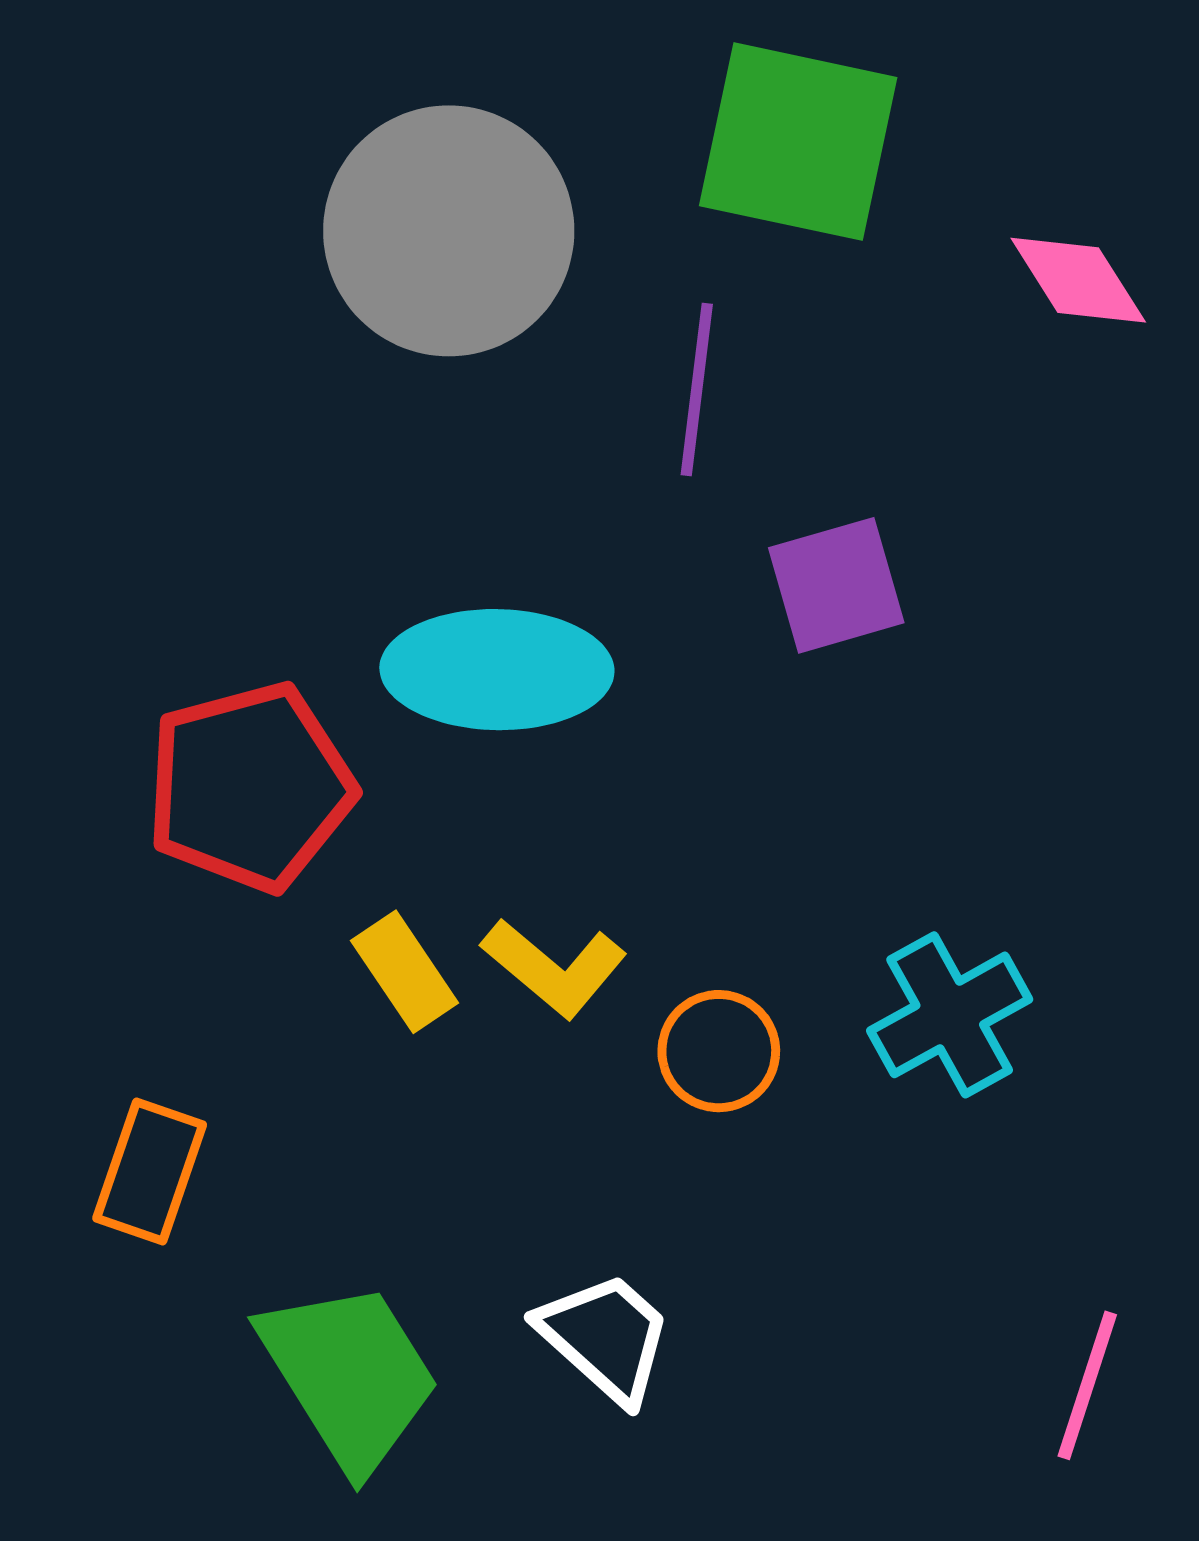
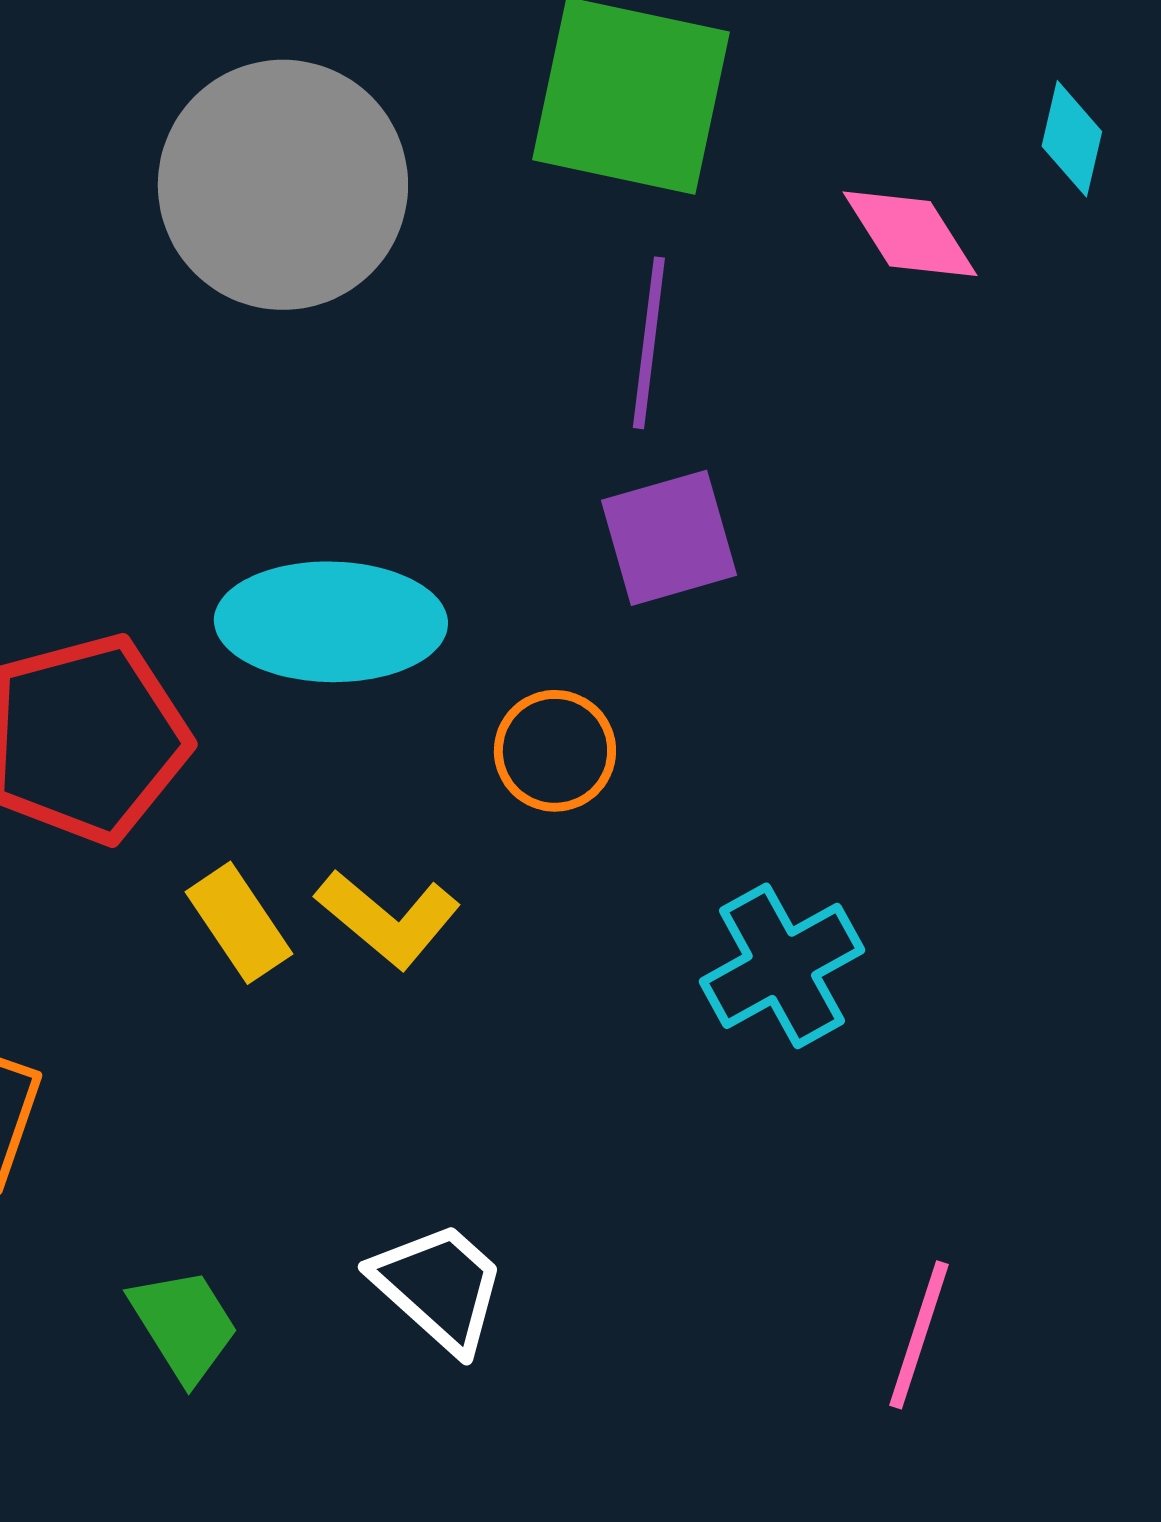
purple line: (697, 390) -> (649, 343), moved
orange circle: (719, 1051) -> (555, 751), moved
green trapezoid: (349, 1375) -> (184, 1325), size x0.6

